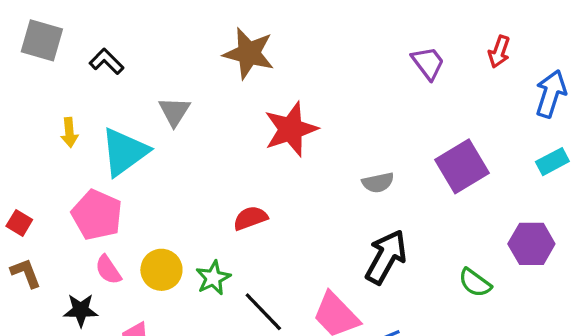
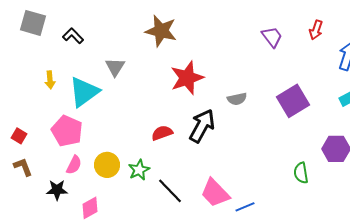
gray semicircle: (378, 183) -> (237, 99), moved
black arrow: (386, 257) -> (202, 126), moved
pink semicircle: (108, 270) -> (74, 165), turned -120
green semicircle: (475, 283) -> (301, 173), turned 45

